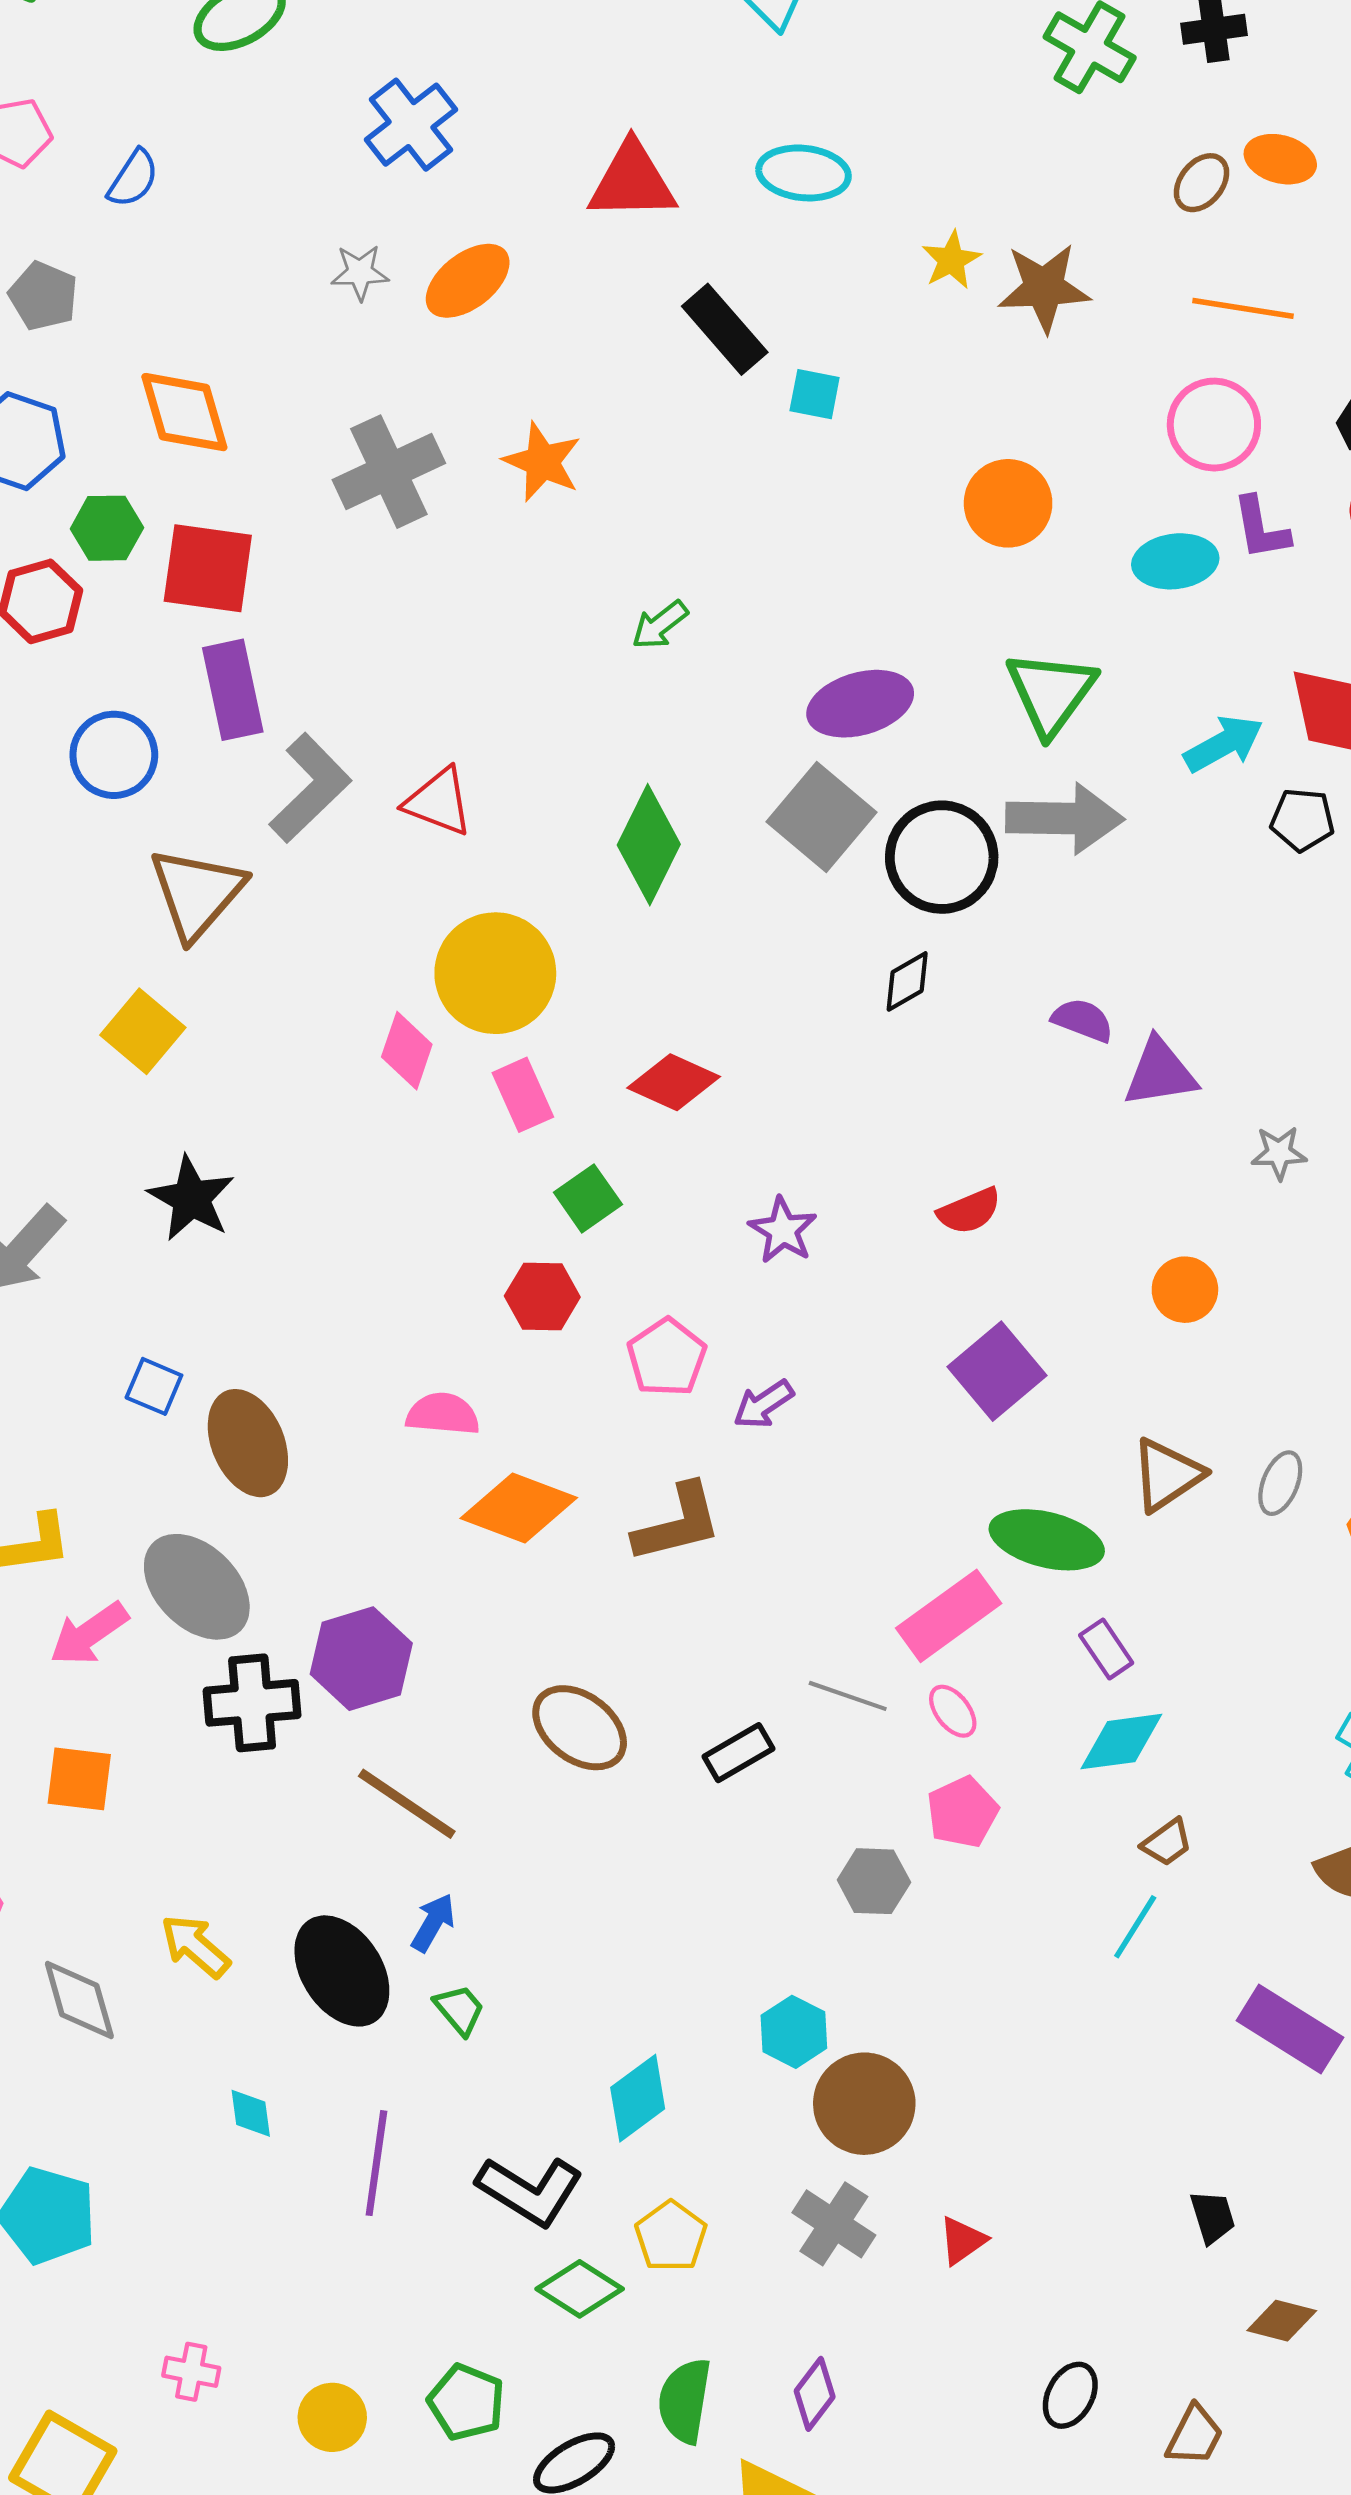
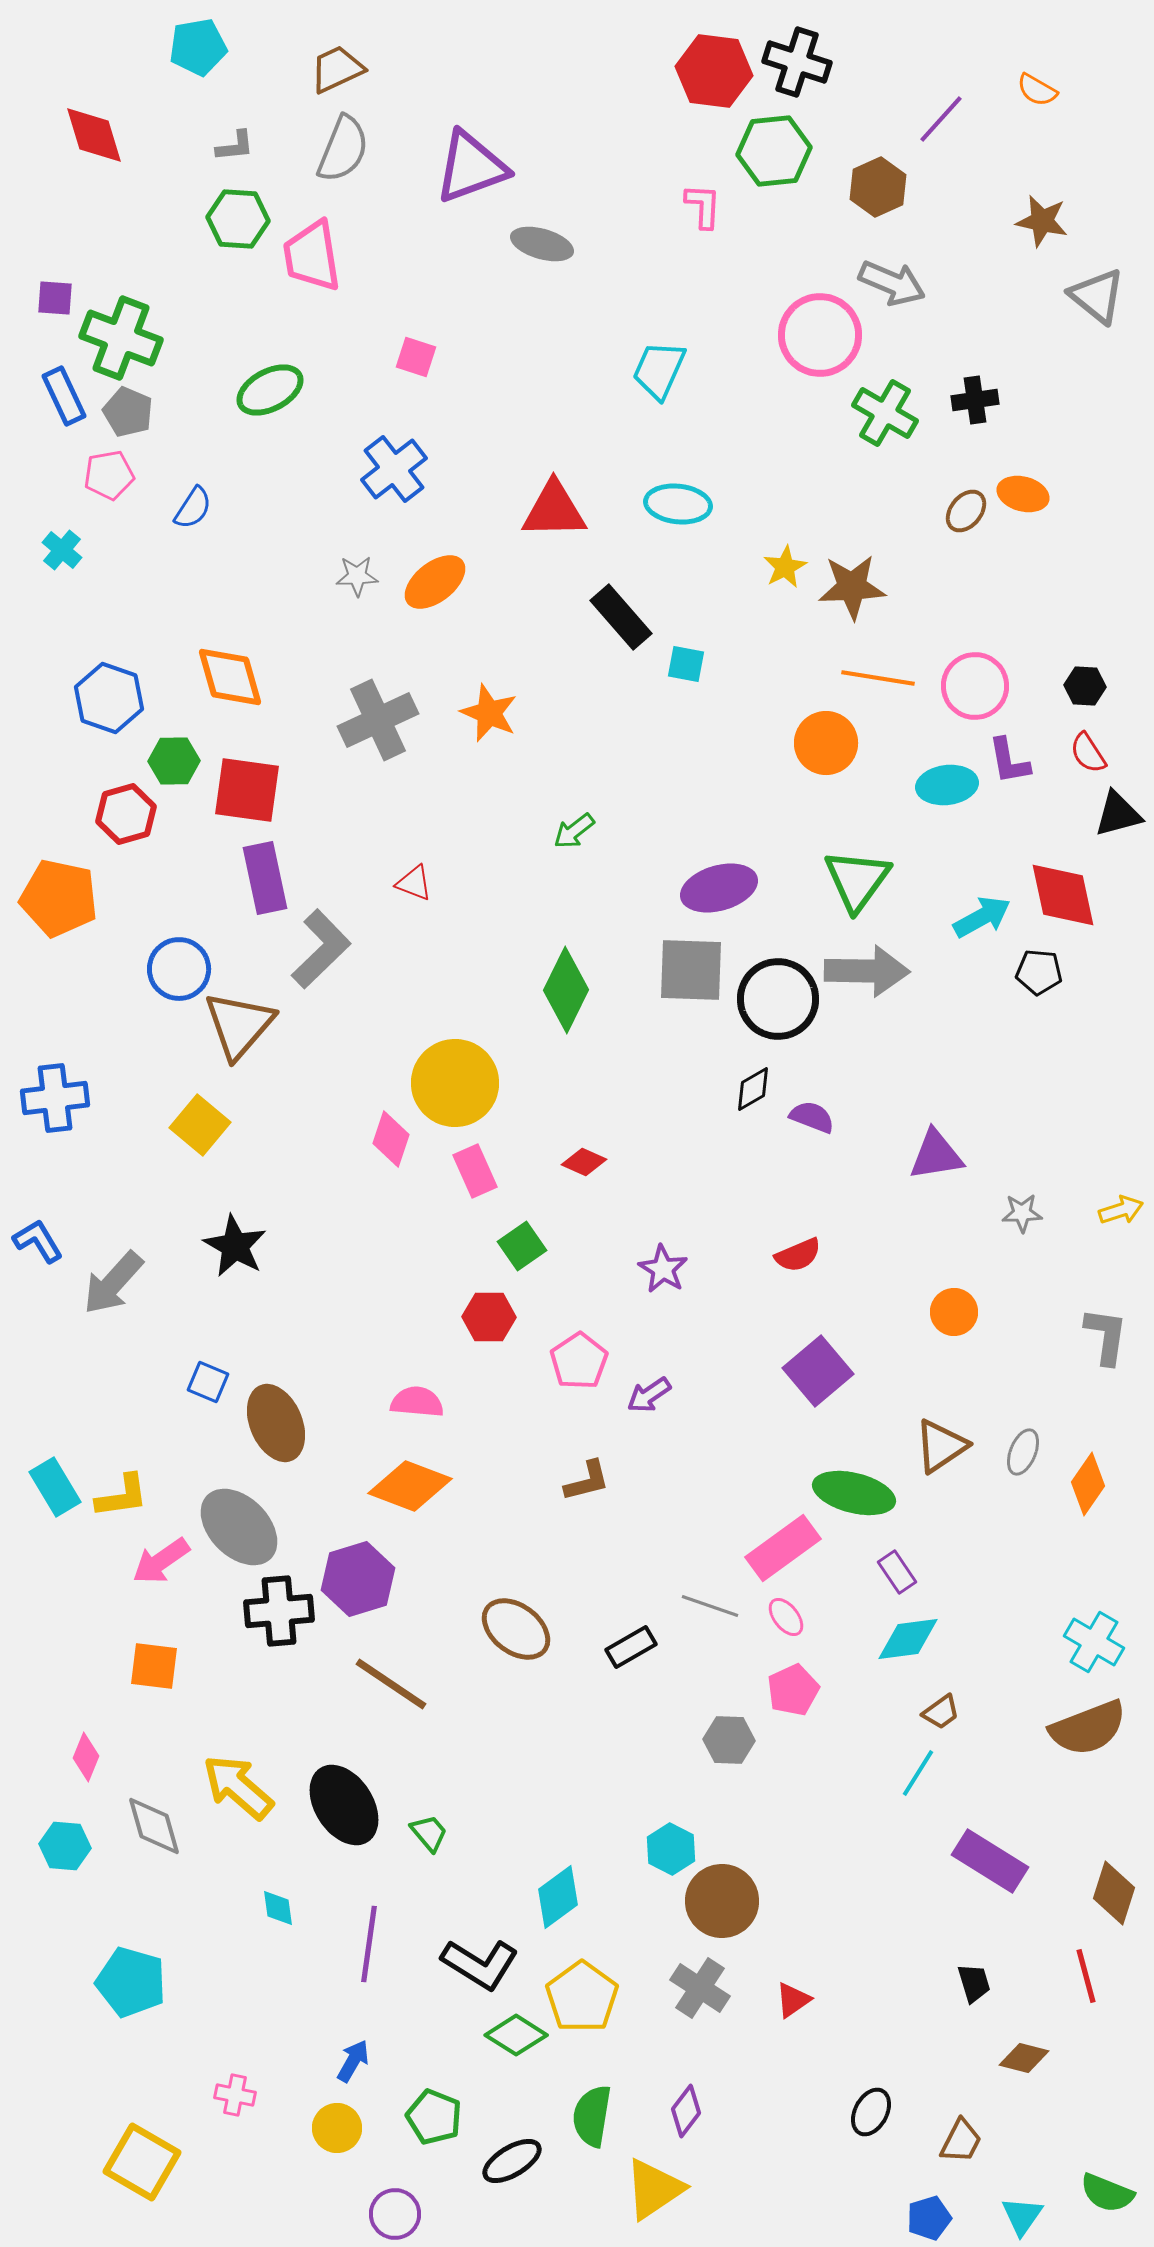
gray pentagon: (43, 296) -> (128, 412), moved
orange line: (1243, 308) -> (878, 678), moved
blue circle: (114, 755) -> (179, 969), moved
red triangle: (439, 802) -> (414, 883), moved, size x0.7
gray square: (821, 817) -> (691, 970), turned -38
purple semicircle: (1083, 1020) -> (812, 1117), moved
red diamond: (674, 1082) -> (584, 1162), size x0.7
orange diamond: (519, 1508) -> (410, 1486), moved
brown L-shape: (678, 1523) -> (587, 1481), size x0.7
blue arrow: (433, 1923) -> (353, 2061), moved
yellow arrow: (195, 1946) -> (238, 1787), size x1.4
purple rectangle: (1290, 2029) -> (990, 1861), moved
yellow pentagon: (671, 2236) -> (582, 1997), size x1.4

